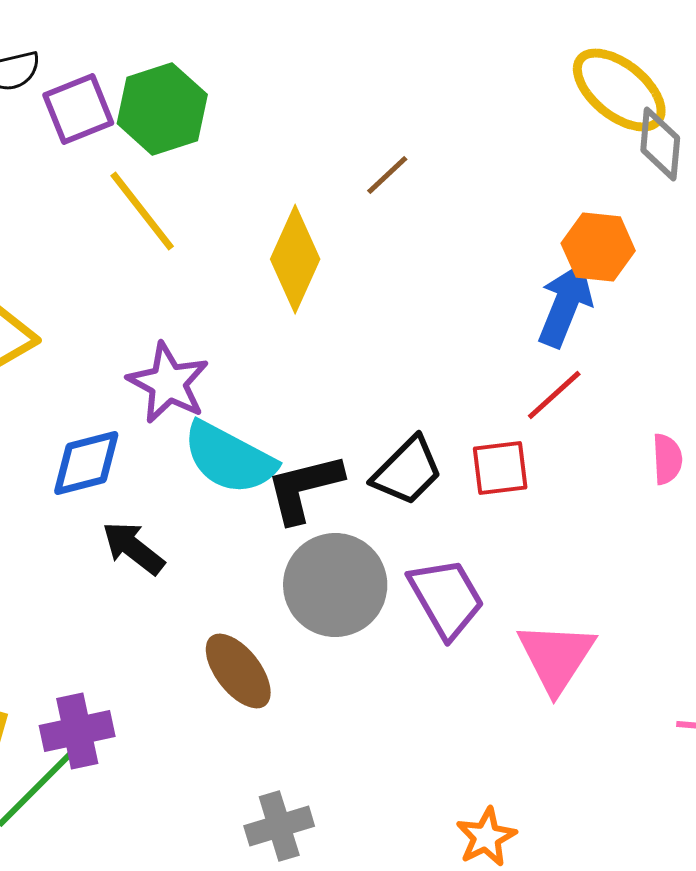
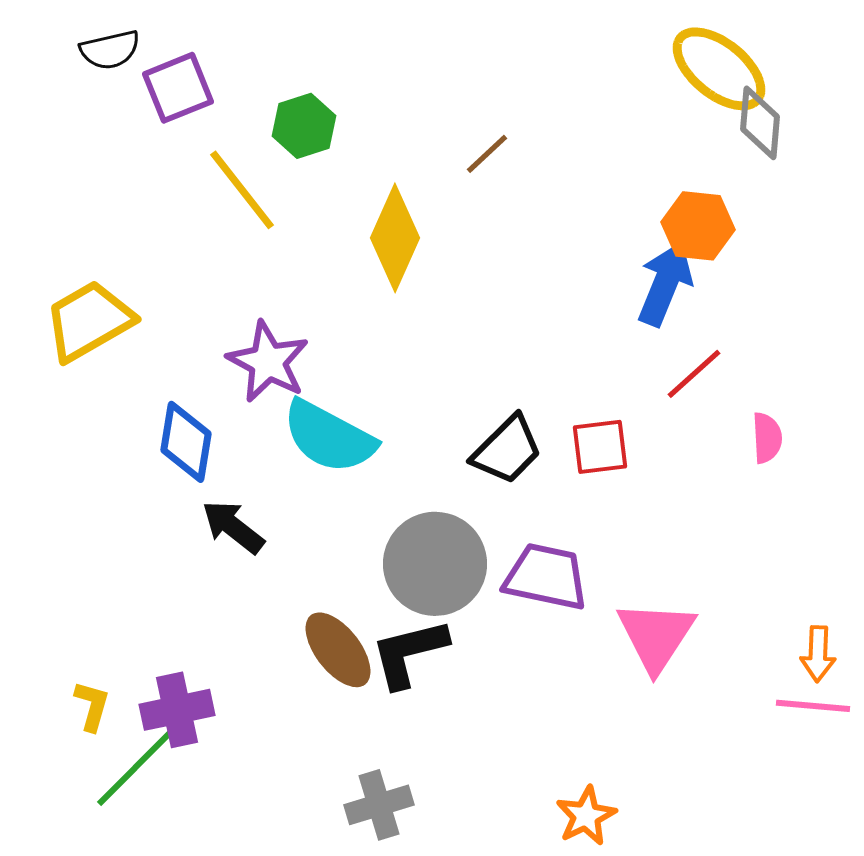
green hexagon: (162, 109) -> (304, 126), moved, size x0.7
red line: (554, 395) -> (694, 374), moved
blue diamond: (86, 463) -> (186, 442), turned -66
black L-shape: (304, 488) -> (409, 653), moved
purple trapezoid: (446, 598) -> (546, 577), turned -48

